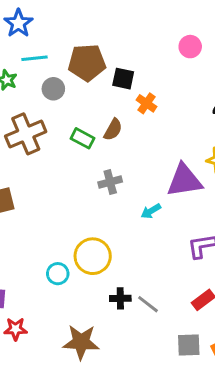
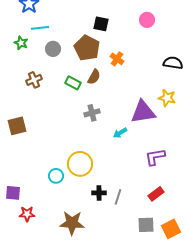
brown pentagon: (87, 63) -> (87, 48), moved, turned 30
black square: (123, 79) -> (101, 24), moved
brown cross: (26, 134) -> (34, 80), size x0.6
gray line: (148, 304) -> (118, 197), turned 70

